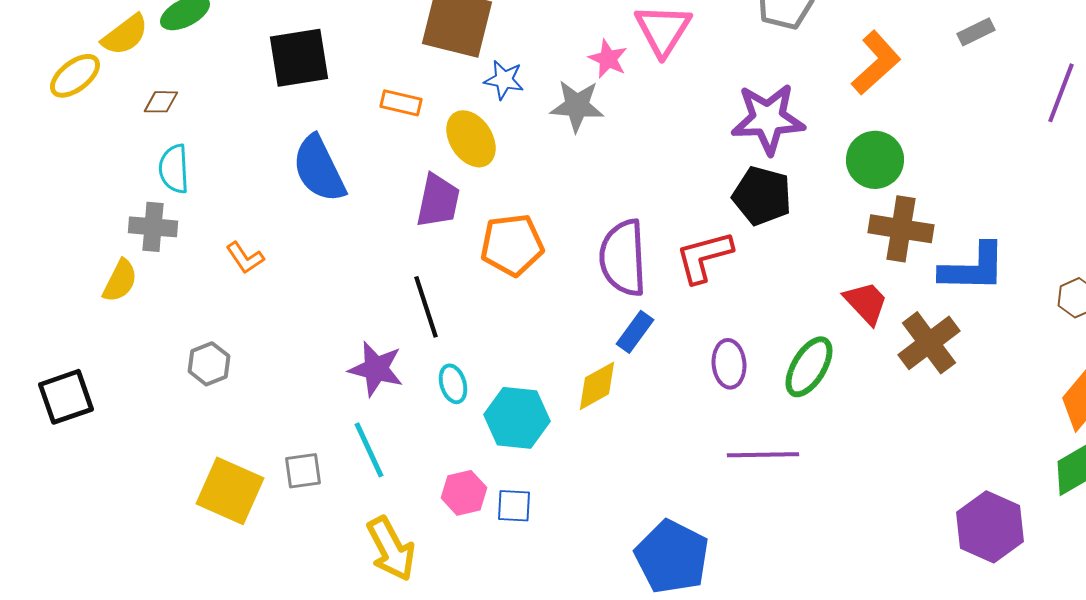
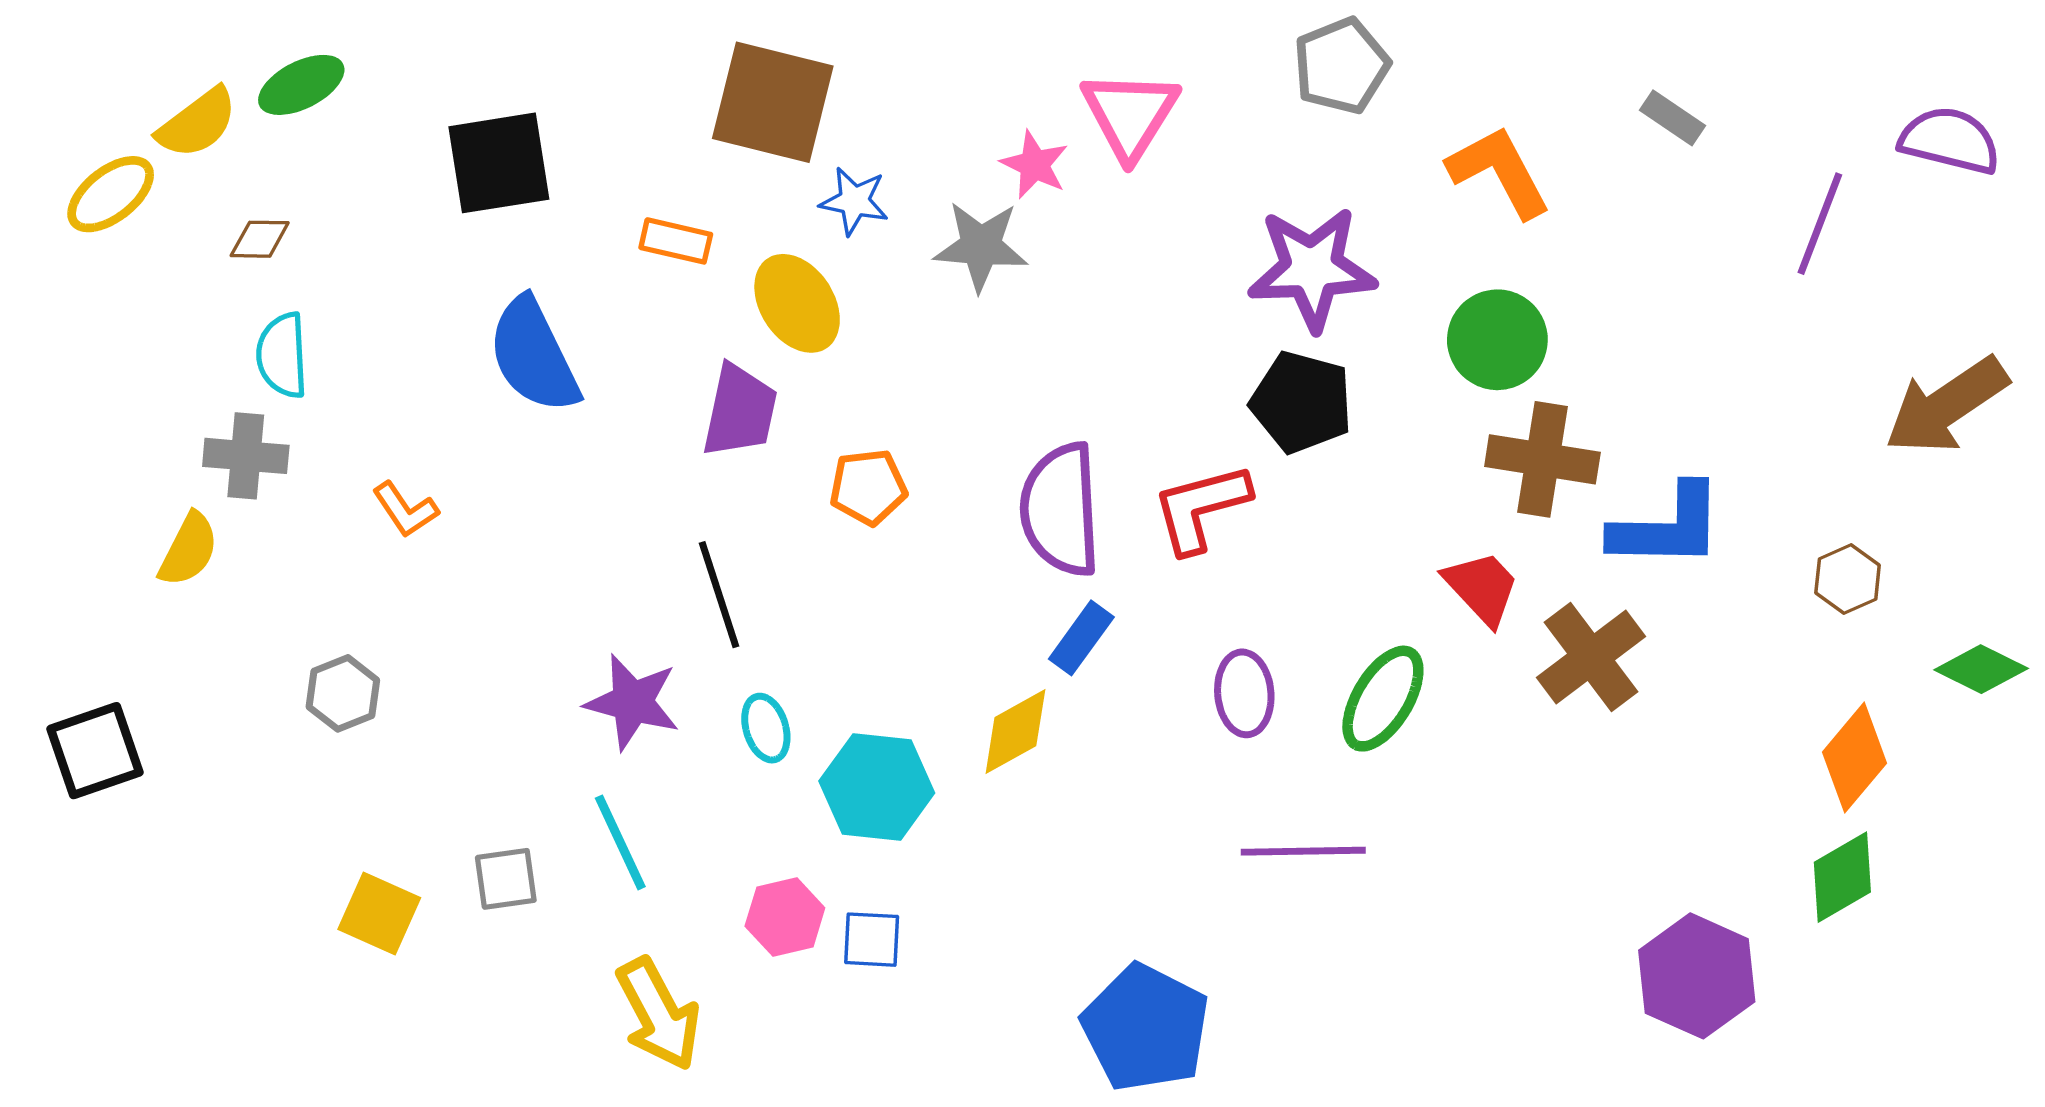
gray rectangle: (976, 32) -> (1672, 118), turned 60
orange L-shape: (876, 63) -> (1499, 172), turned -76
orange pentagon: (512, 245) -> (868, 487), size x0.7
yellow square: (230, 491) -> (379, 914), size x0.7

